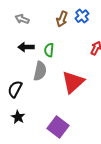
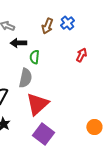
black arrow: (26, 47) -> (18, 43), moved
red triangle: (73, 82) -> (37, 104), moved

